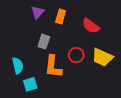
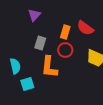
orange rectangle: (61, 17) -> (65, 32), moved
red circle: (76, 55) -> (65, 50), moved

